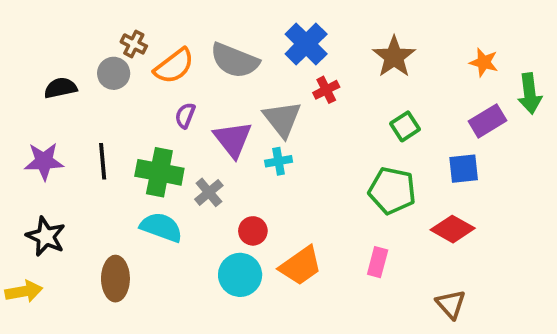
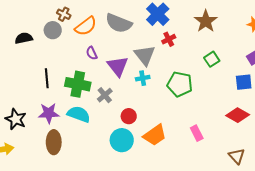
purple semicircle: (185, 115) -> (92, 53), turned -48
purple star: (44, 161) -> (49, 113), moved
green pentagon: (392, 191) -> (180, 84), moved
pink rectangle: (378, 262) -> (197, 133), turned -42

